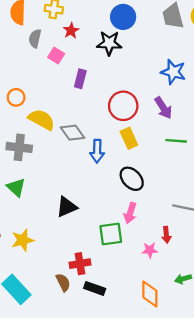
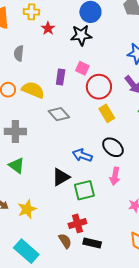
gray semicircle: (35, 38) -> (19, 53), moved
pink square: (56, 56) -> (82, 68), moved
purple rectangle: (80, 79) -> (61, 77), moved
yellow semicircle: (42, 120) -> (33, 90), moved
blue arrow: (97, 151) -> (82, 155), moved, turned 114
green square: (111, 234) -> (84, 190), moved

